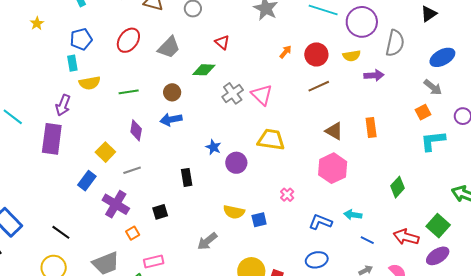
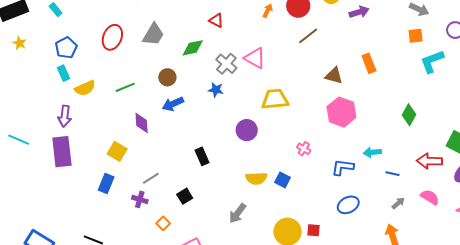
red triangle: (222, 42) -> (216, 20), moved
orange square: (423, 112) -> (416, 36), turned 35
blue star: (213, 147) -> (216, 90), moved
gray line: (132, 170) -> (151, 178), moved
purple cross: (116, 204) -> (140, 199), size x0.6
blue square: (259, 220) -> (283, 180), turned -35

